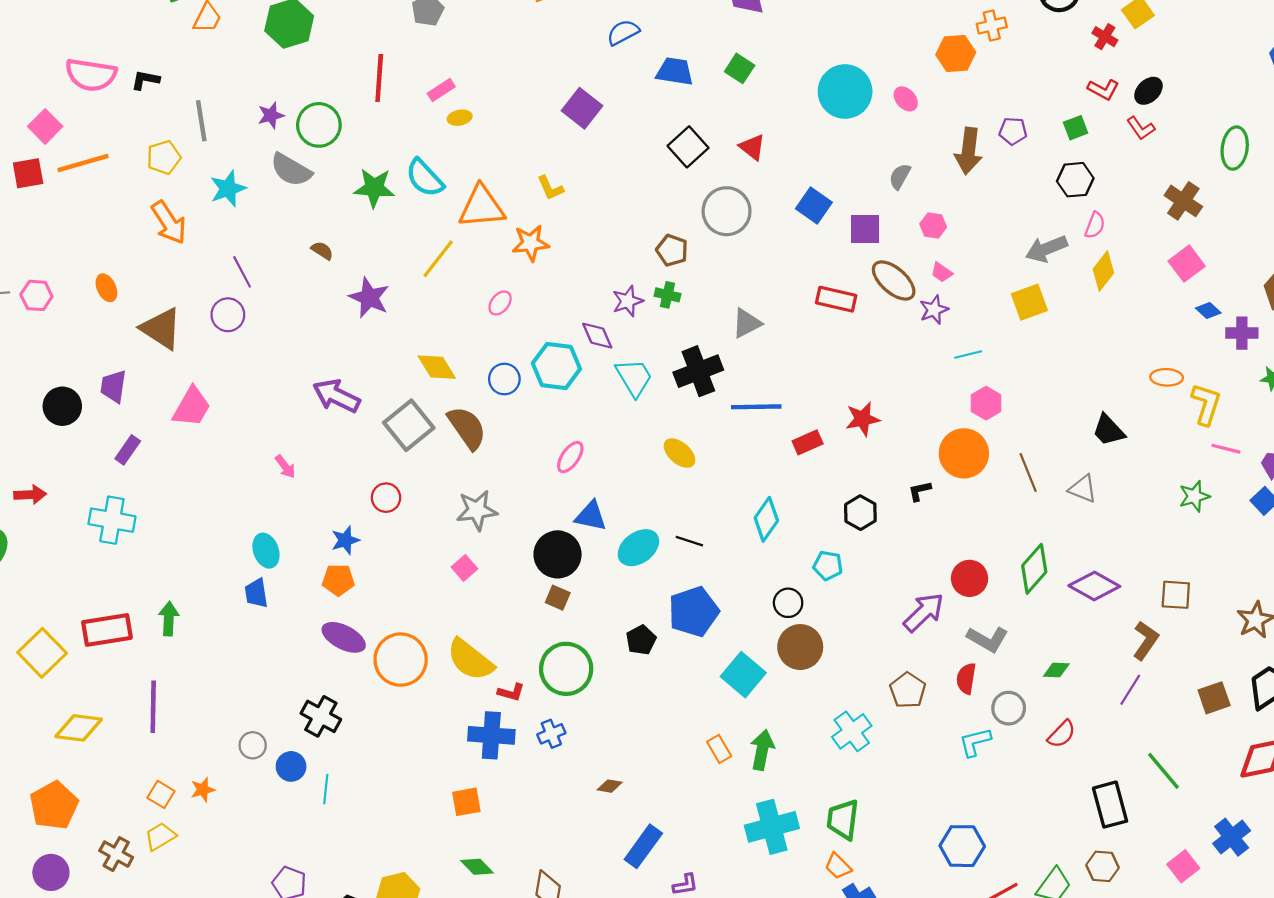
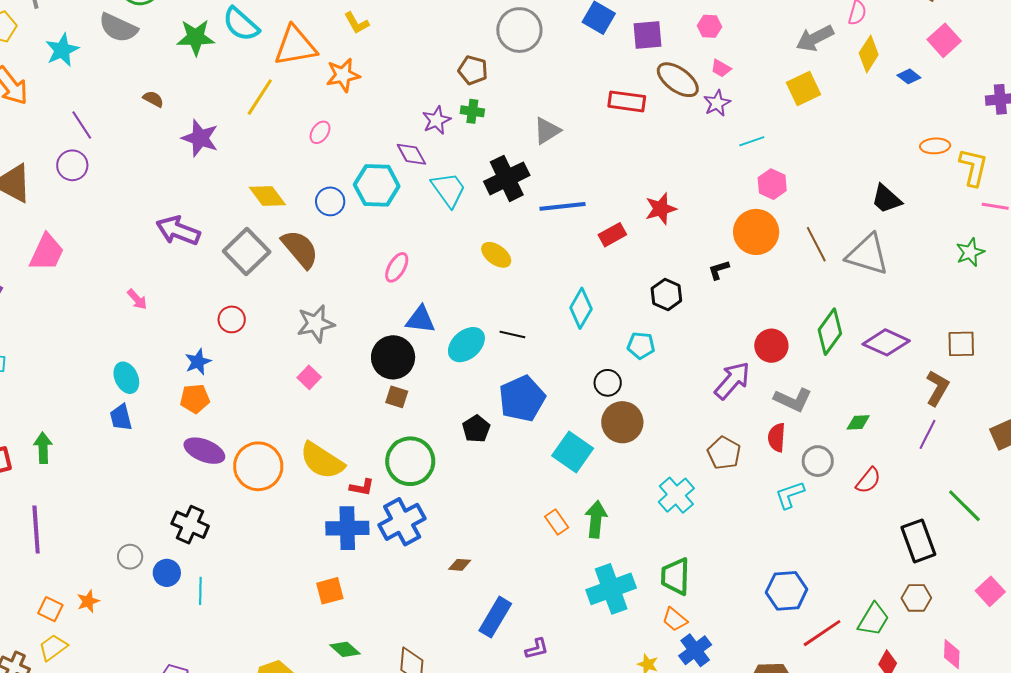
blue diamond: (1208, 311) -> (909, 76), moved
gray triangle: (1083, 489) -> (868, 255), size x1.6
blue cross: (551, 734) -> (402, 522), size x1.8

